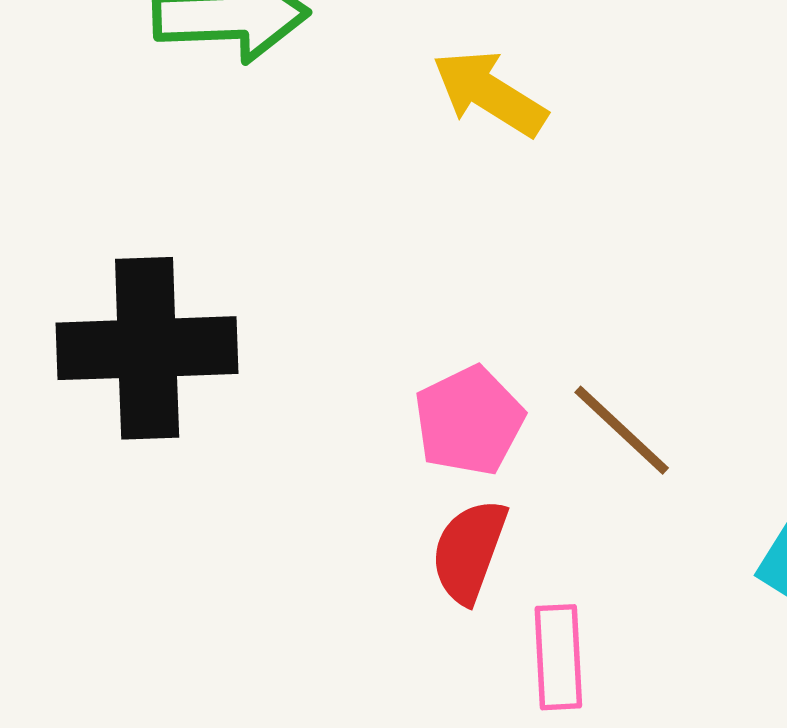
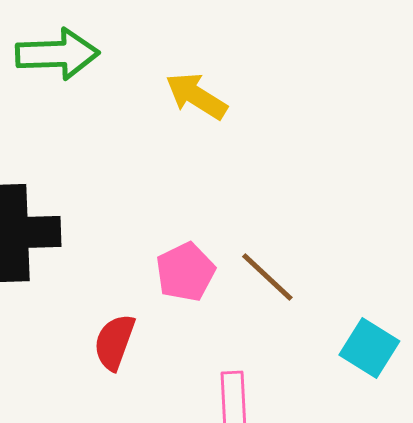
red semicircle: (469, 551) -> (114, 342), moved

